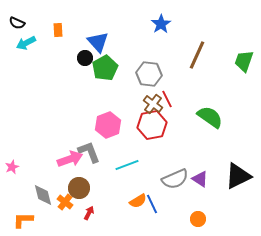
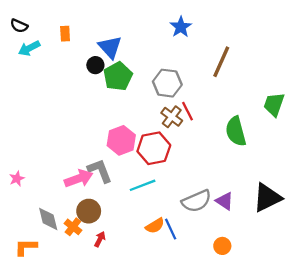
green trapezoid: (244, 61) -> (274, 104), moved
green semicircle: (210, 117) -> (236, 131), turned -140
red hexagon: (152, 125) -> (154, 148), moved
pink star: (12, 167) -> (17, 179), moved

